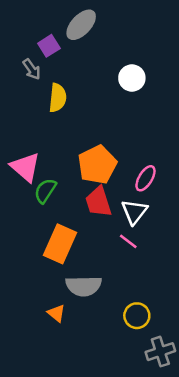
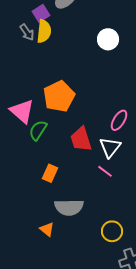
yellow semicircle: (58, 98) -> (44, 31), moved
orange pentagon: (97, 165) -> (59, 96), moved
orange rectangle: (60, 244) -> (50, 173), size x0.6

